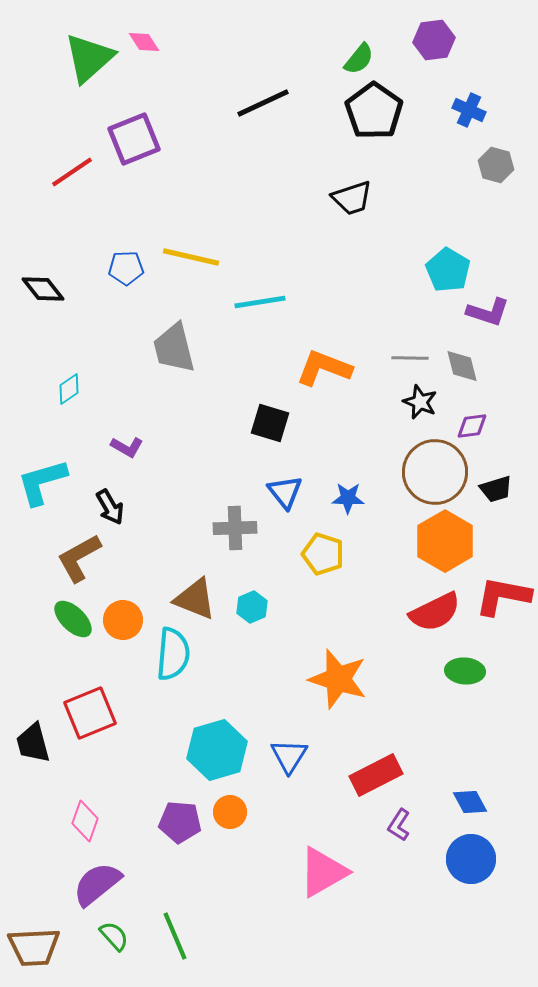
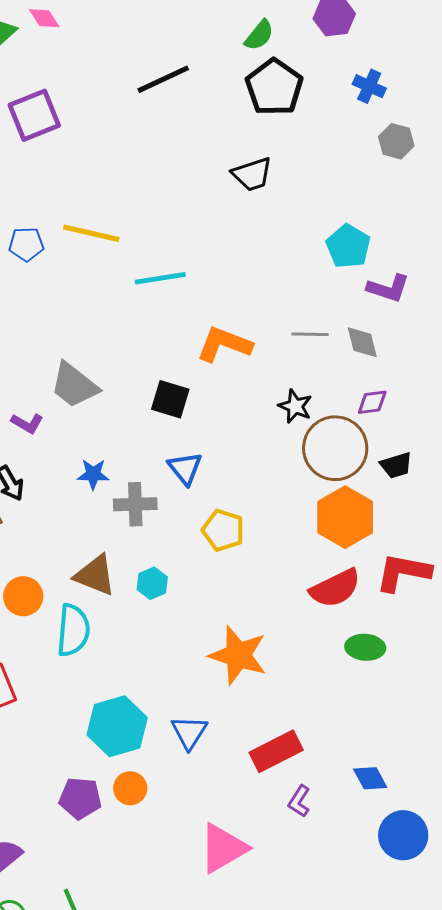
gray trapezoid: (174, 348) -> (74, 385), moved, turned -38
black star: (420, 402) -> (295, 406), moved
blue star: (348, 498) -> (93, 474), moved
blue circle: (471, 859) -> (403, 835), moved

